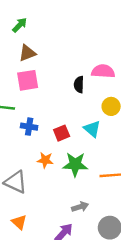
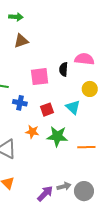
green arrow: (20, 25) -> (16, 17), turned 48
pink square: (28, 80) -> (40, 77), moved
gray arrow: (80, 207) -> (64, 186), moved

